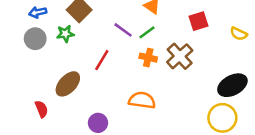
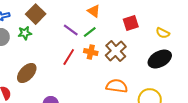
red line: (102, 60) -> (69, 57), moved
black ellipse: (232, 85) -> (160, 59), moved
orange semicircle: (142, 100) -> (117, 86), moved

